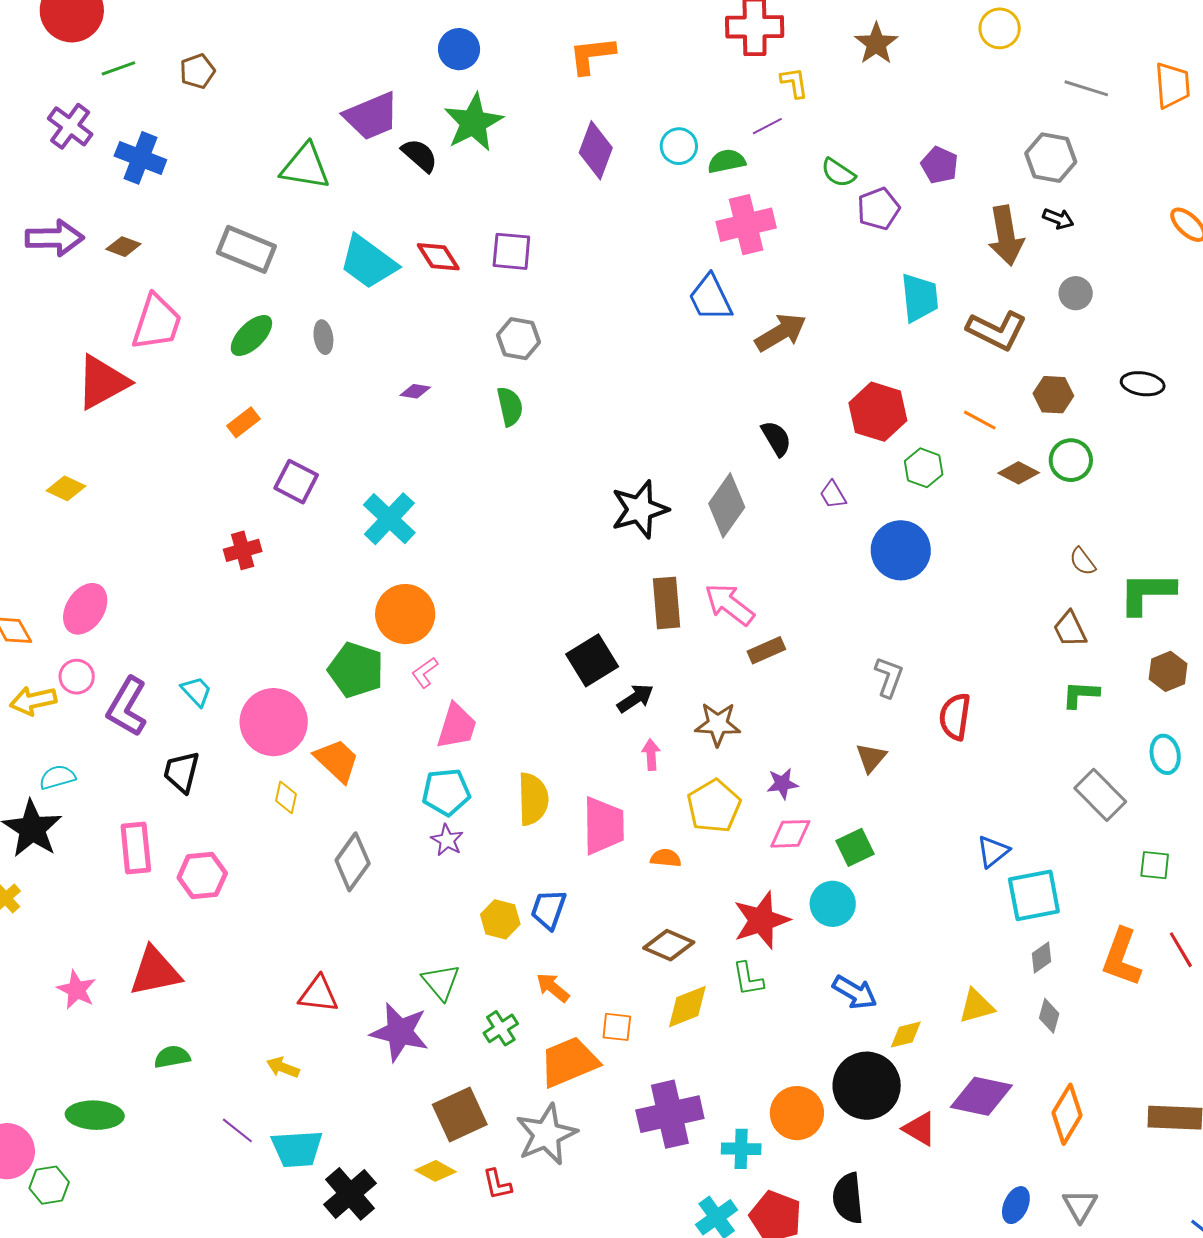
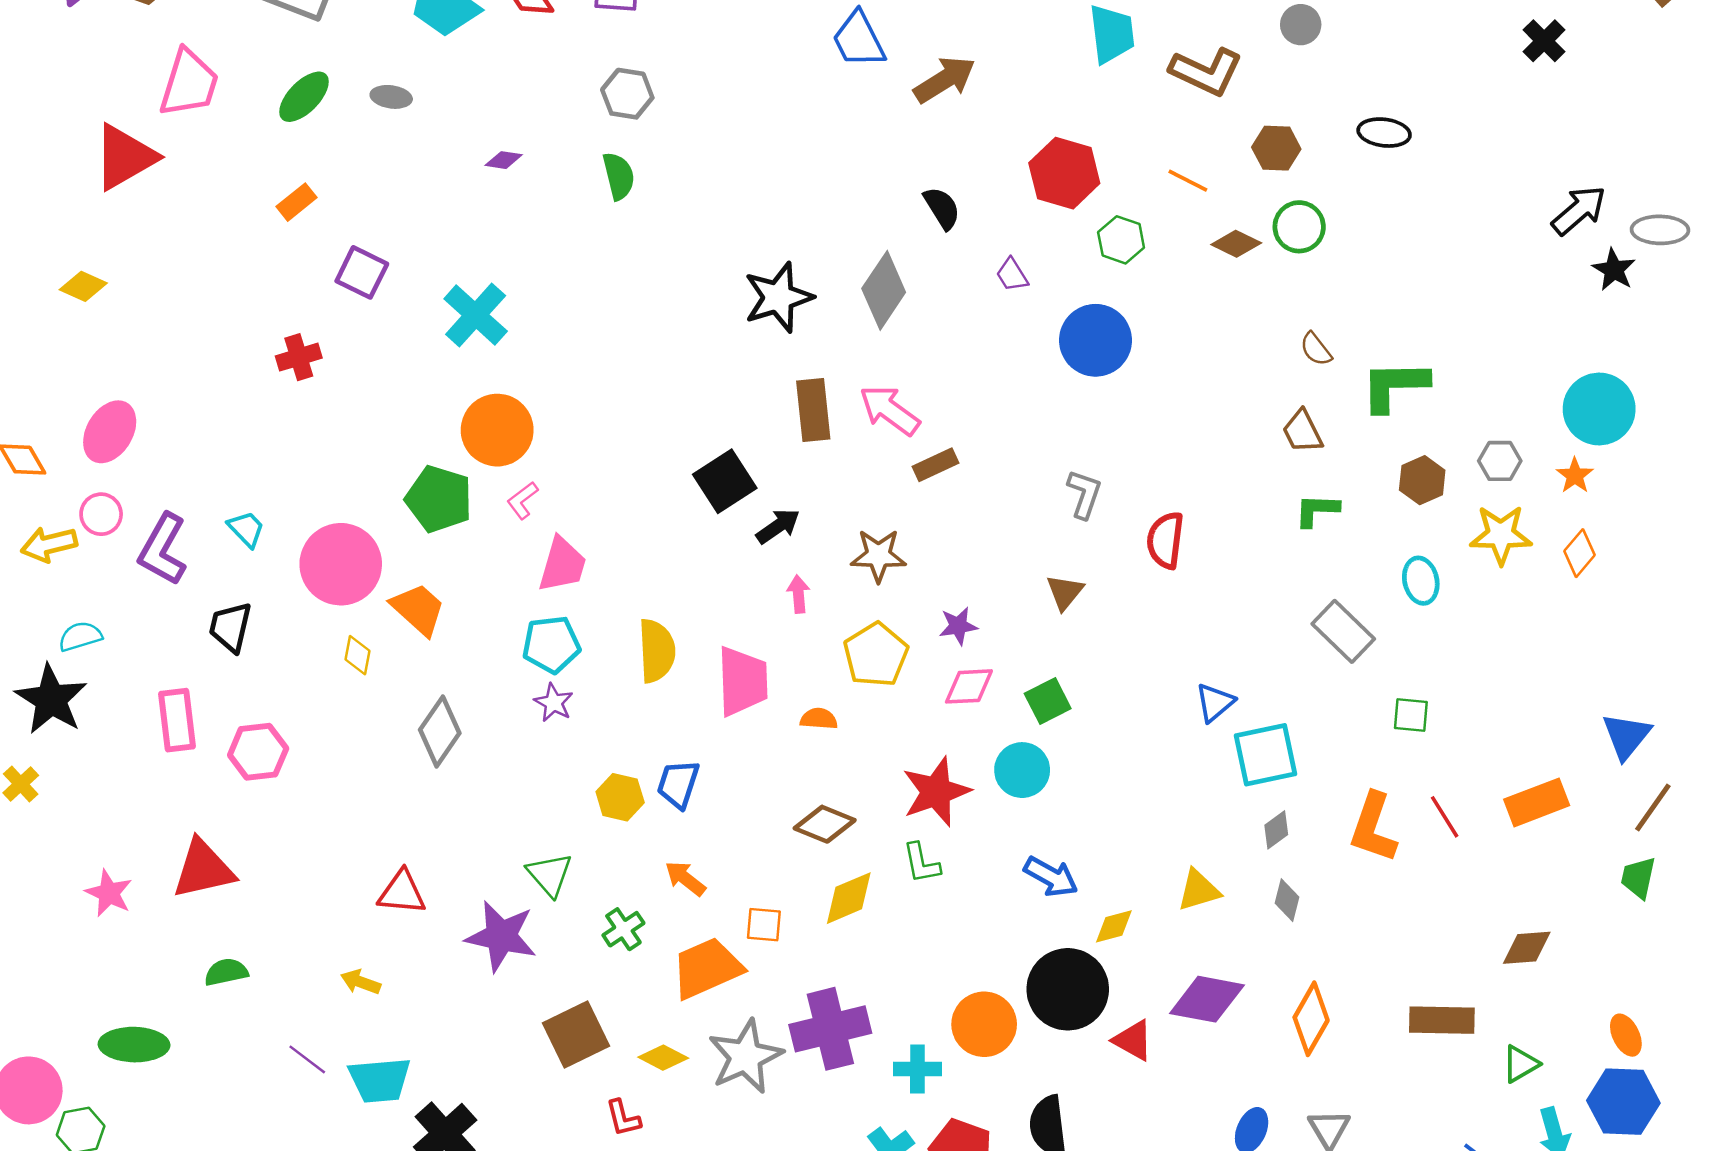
gray ellipse: (323, 337) -> (391, 97), turned -72
gray star: (546, 1134) -> (746, 1057), moved
yellow diamond: (436, 1171) -> (663, 1058), moved

